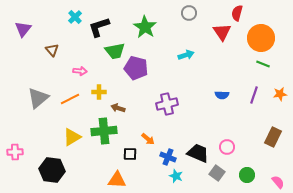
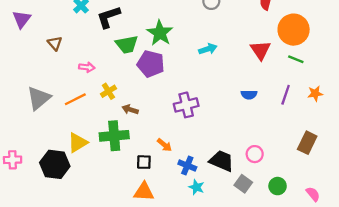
green star: (145, 27) -> (160, 33), moved
red triangle: (222, 32) -> (260, 50), moved
yellow cross: (99, 92) -> (108, 91), turned -32
black hexagon: (52, 170) -> (55, 164), moved
orange triangle: (117, 180) -> (144, 192), moved

